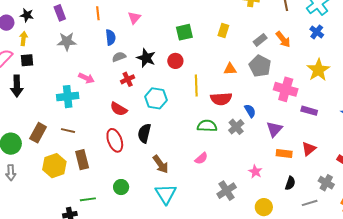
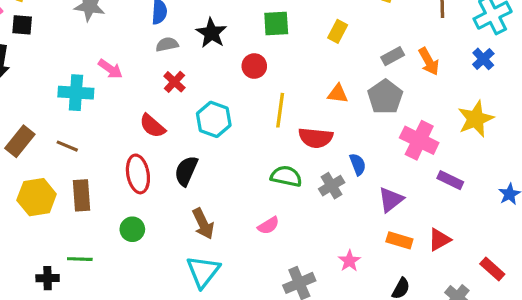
black star: (146, 58) -> (211, 33), moved
red cross: (128, 79) -> (174, 82), turned -32
green circle: (121, 187) -> (132, 229), moved

